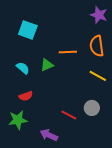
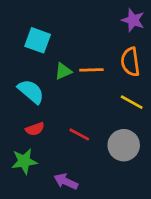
green triangle: (47, 65) -> (63, 71), moved
cyan semicircle: (23, 68) -> (31, 91), size x1.5
gray circle: (92, 108) -> (124, 145), size x1.5
red line: (69, 115) -> (79, 134), moved

